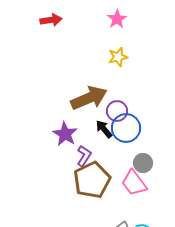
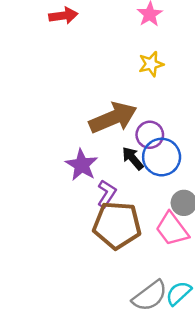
brown pentagon: (92, 180) -> (117, 225), turned 30

